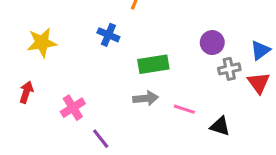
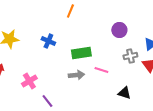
blue cross: (108, 35) -> (48, 41), moved
purple circle: (212, 43) -> (119, 30), moved
pink line: (184, 109) -> (101, 70), moved

